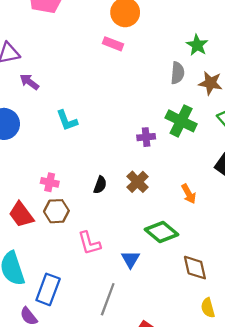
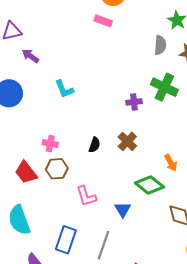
orange arrow: (189, 194) -> (171, 163), moved
blue rectangle: (48, 289) -> (66, 240), moved

